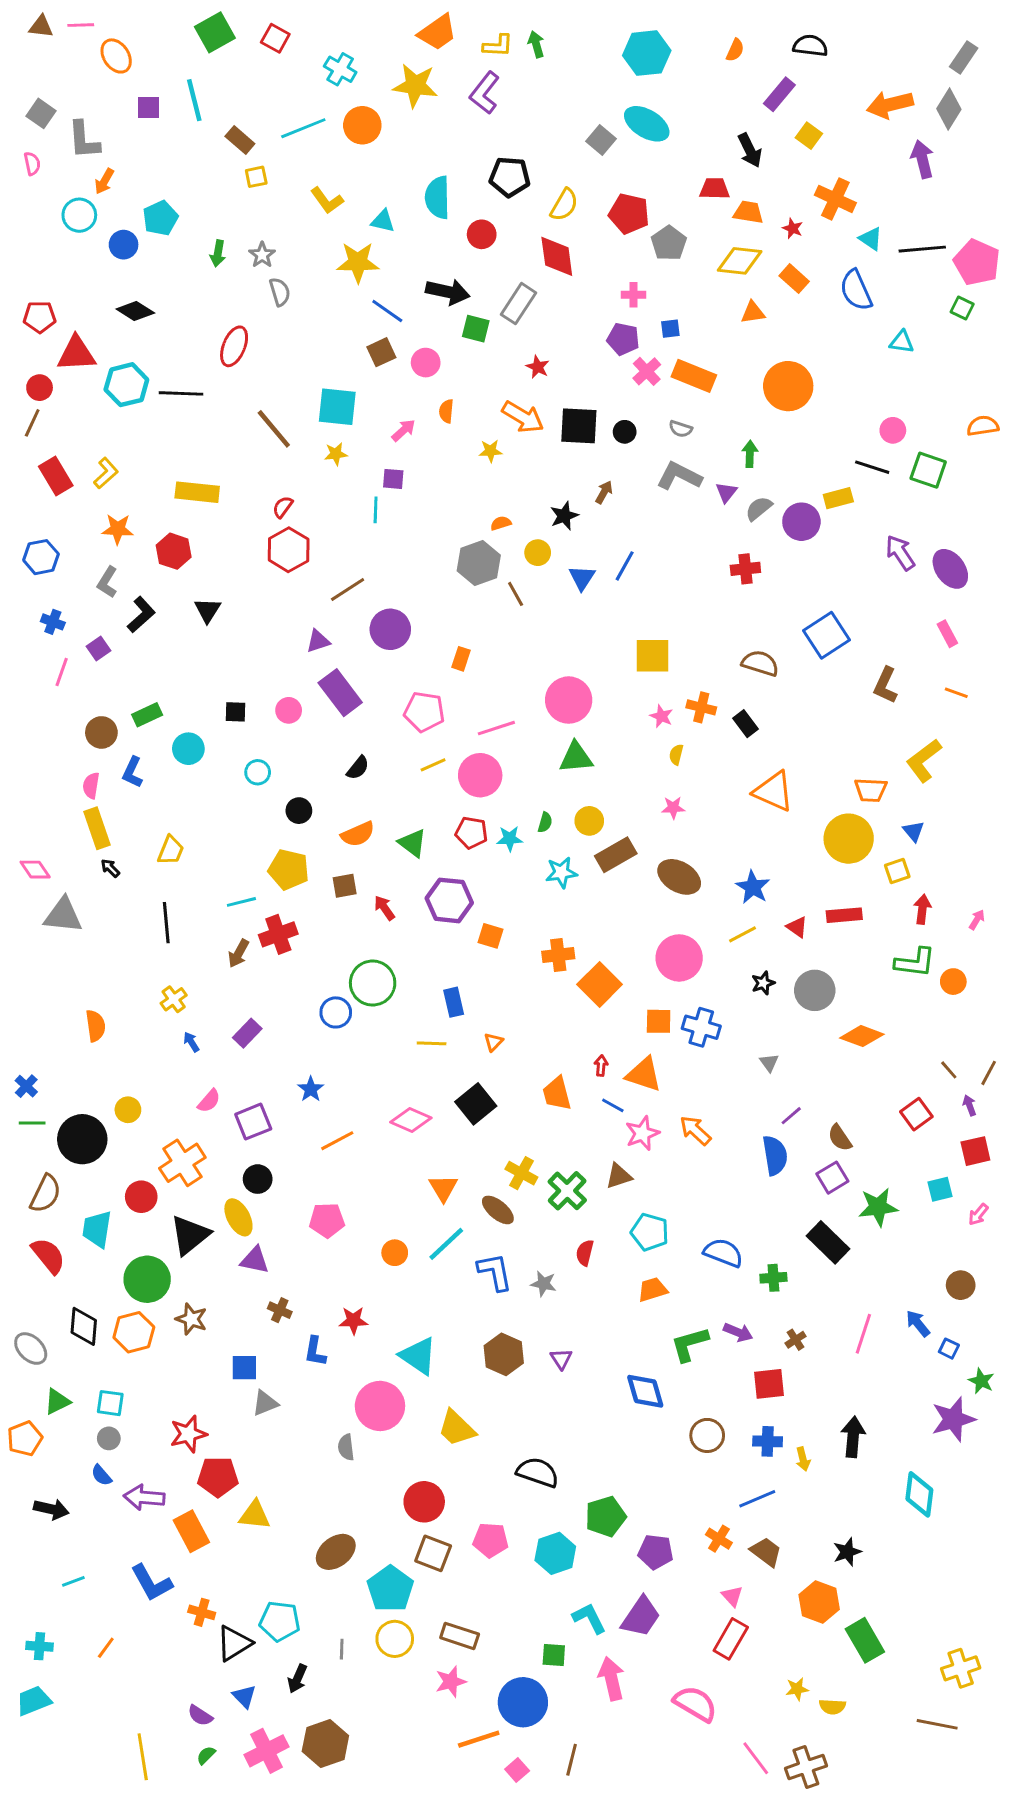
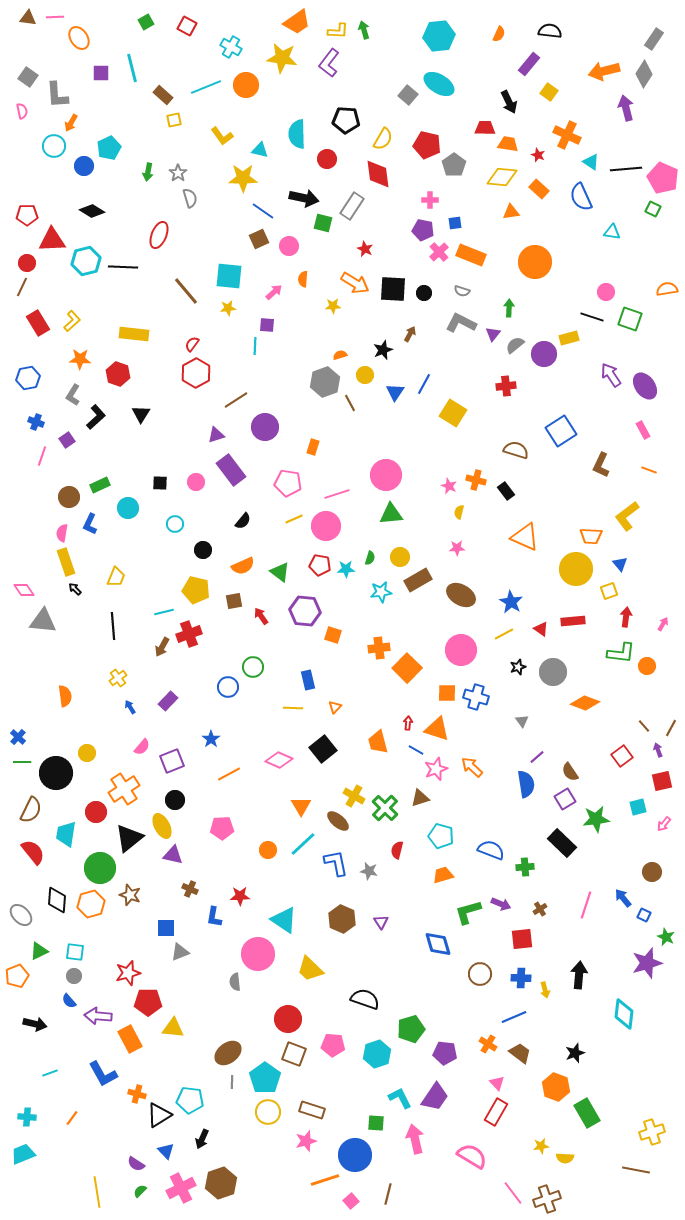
green square: (215, 32) -> (146, 22), size x0.6
yellow square: (653, 656) -> (453, 413), moved, turned 32
green circle: (373, 983) -> (253, 667), size x0.7
gray line: (342, 1649) -> (232, 1082), moved

